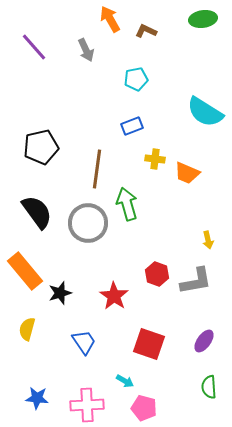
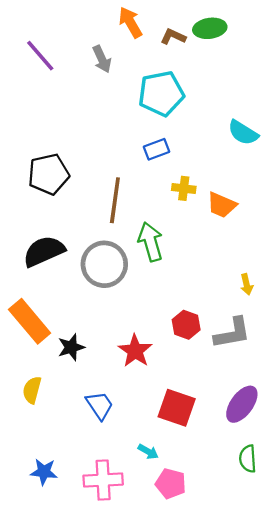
green ellipse: (203, 19) -> (210, 28), moved
cyan pentagon: (136, 79) -> (161, 94), size x1.6
cyan semicircle: (205, 112) -> (243, 133), size x0.7
black semicircle: (37, 212) -> (44, 251), turned -78
purple ellipse: (204, 341) -> (242, 404), size x1.4

